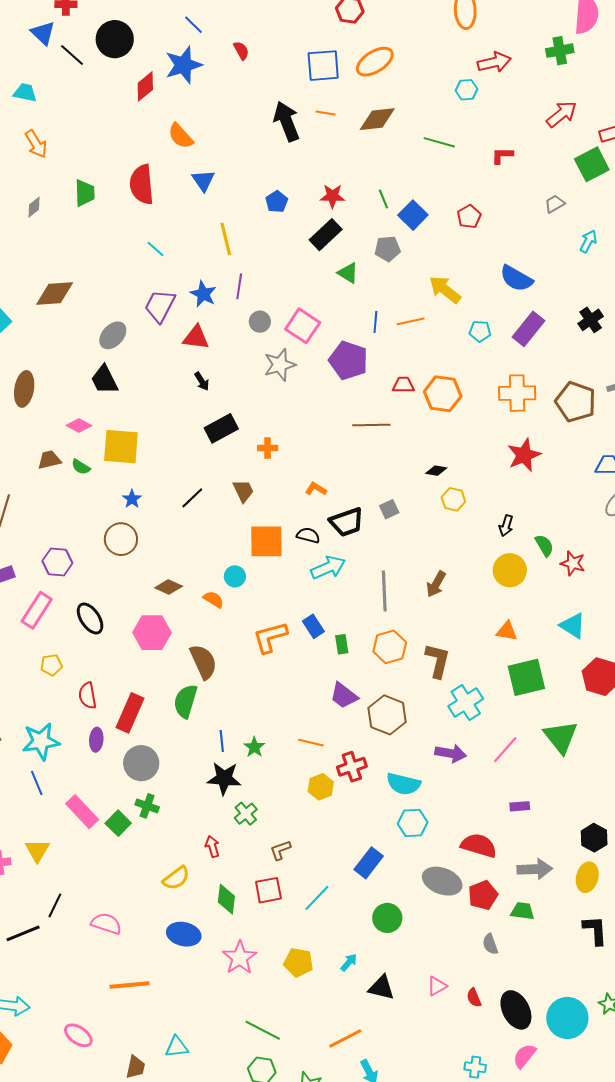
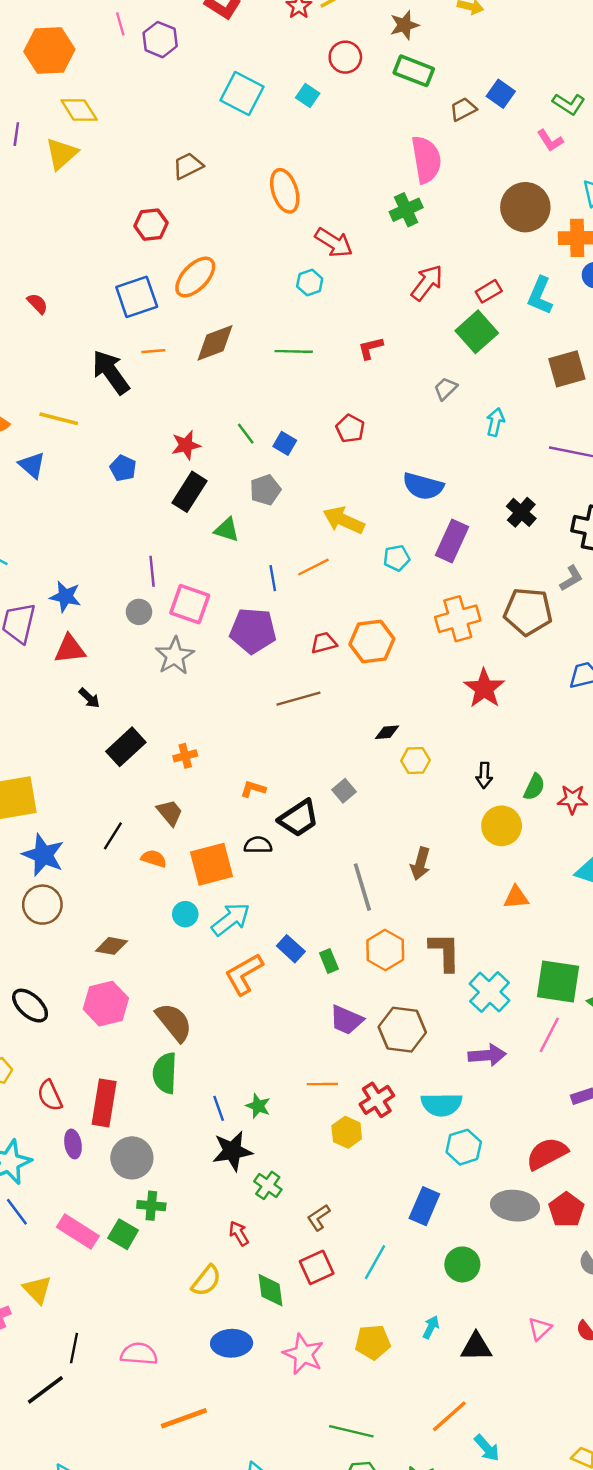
red arrow: (494, 62) -> (334, 243), turned 60
blue square: (413, 215) -> (285, 443), size x0.7
yellow line: (226, 239) -> (59, 419), moved, turned -48
purple line: (239, 286) -> (152, 571), moved
blue star: (132, 499) -> (43, 855), size x1.8
green semicircle: (544, 545) -> (534, 787), turned 70
cyan arrow: (328, 567) -> (231, 919), moved
orange semicircle: (214, 599) -> (154, 859), moved
green square: (526, 677) -> (558, 982), moved, turned 36
red semicircle: (479, 845) -> (547, 1154), turned -30

